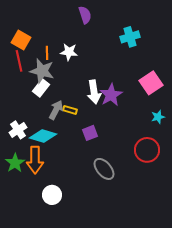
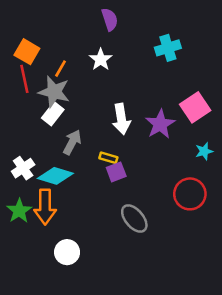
white star: (69, 52) -> (101, 59), moved, turned 30
orange line: (47, 53) -> (61, 69), turned 32
purple star: (111, 95) -> (160, 124), moved
yellow rectangle: (70, 110) -> (108, 158), moved

